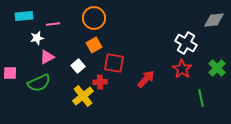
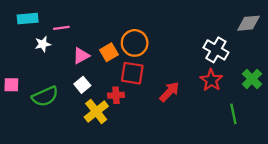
orange circle: (94, 18) -> (135, 43), moved
pink triangle: (47, 57) -> (81, 56), moved
white square: (78, 66) -> (82, 85), moved

